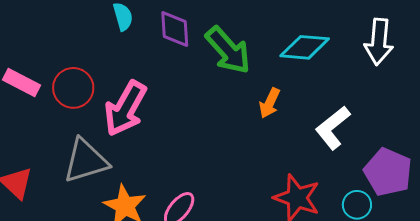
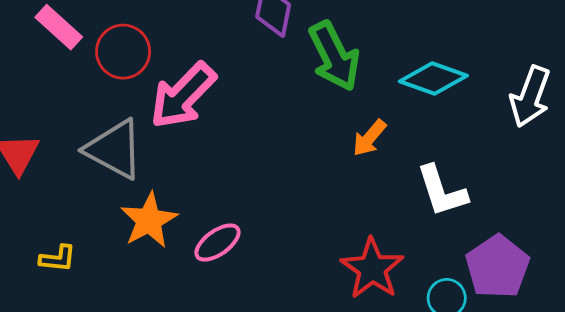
white L-shape: (333, 128) -> (442, 191), turned -84
gray triangle: (86, 161) -> (114, 149), turned 30

